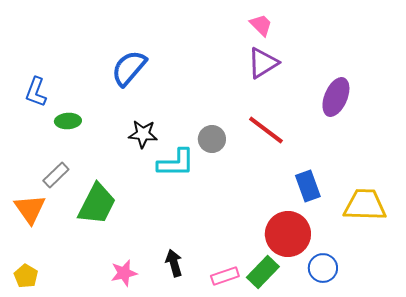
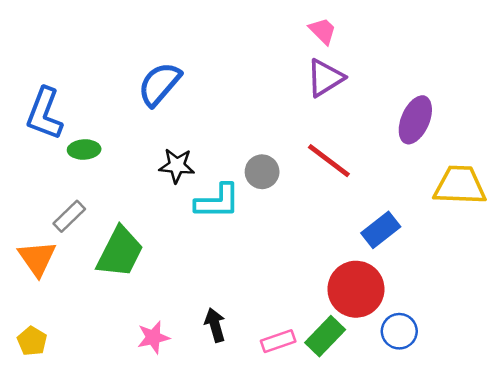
blue L-shape: (36, 92) -> (44, 114), size x1.4
blue rectangle: (308, 186) -> (381, 230), turned 72
yellow trapezoid: (365, 205) -> (460, 185), moved

